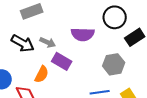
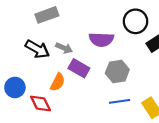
gray hexagon: (114, 64) -> (117, 71), moved

